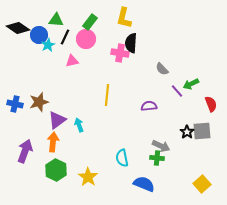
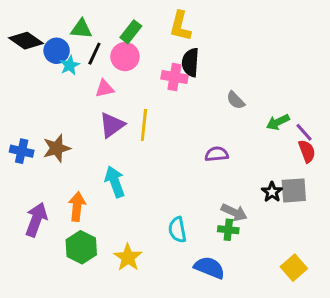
purple line: (177, 91) -> (304, 132), moved
yellow line: (107, 95) -> (144, 125), moved
purple triangle: (57, 120) -> (112, 125), moved
cyan arrow: (79, 125) -> (115, 182), size x1.5

